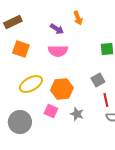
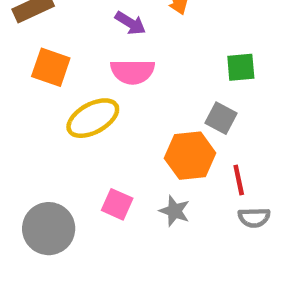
gray square: (98, 80) -> (221, 118), moved, turned -32
yellow ellipse: (31, 84) -> (93, 118), moved
orange hexagon: (62, 89) -> (190, 156), moved

